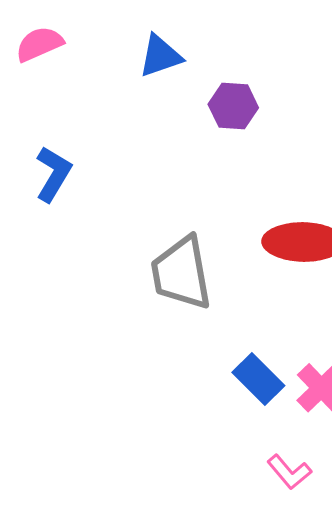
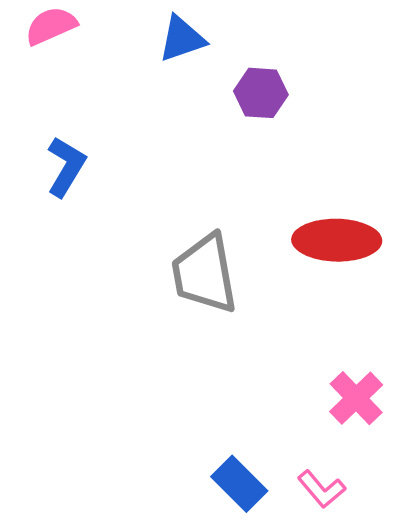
blue rectangle: (258, 379) -> (239, 484), moved

